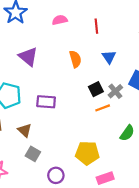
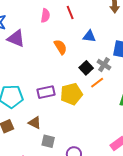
pink semicircle: (60, 20) -> (45, 16), moved, turned 128
purple triangle: (28, 57) -> (16, 38), moved
blue triangle: (109, 57) -> (89, 36), turned -32
yellow pentagon: (87, 153) -> (71, 94), moved

